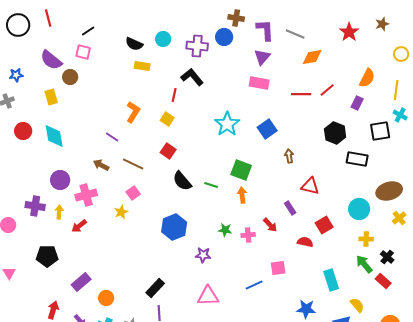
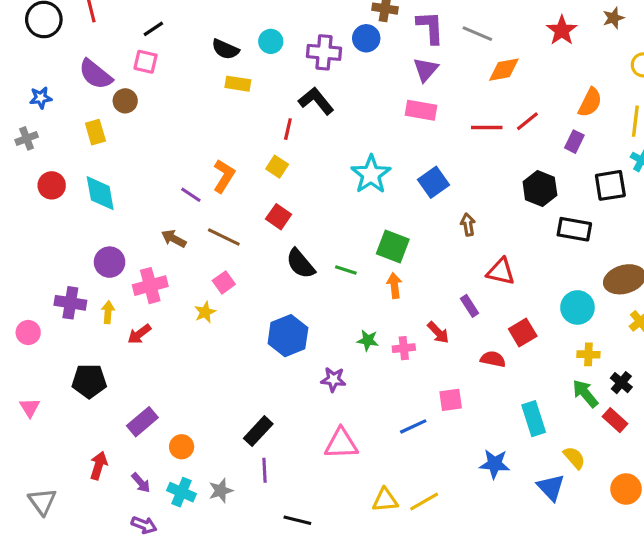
orange L-shape: (133, 112) -> (224, 176), moved

